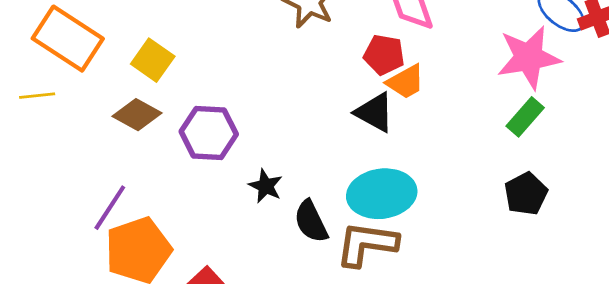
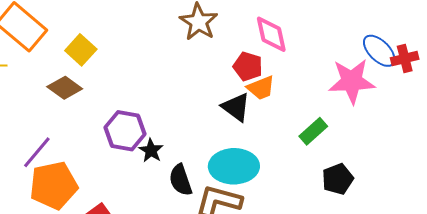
green rectangle: (525, 117) -> (313, 131), moved
purple hexagon: (209, 133) -> (125, 131), moved

